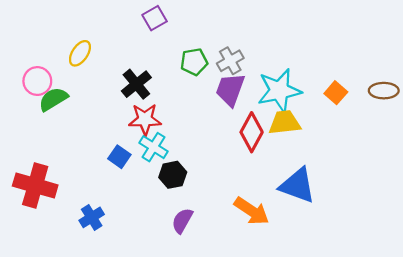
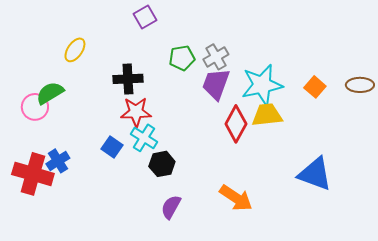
pink circle: (37, 81) -> (35, 107), moved
black cross: (136, 84) -> (128, 79), turned 36
blue triangle: (297, 185) -> (315, 174), moved
blue cross: (92, 217) -> (58, 161), moved

